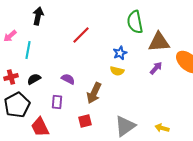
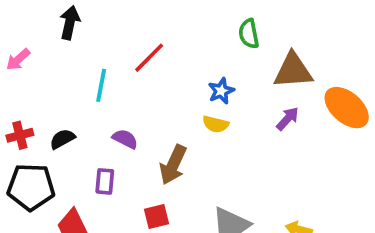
green semicircle: (135, 22) -> (249, 34), size x0.7
cyan line: (28, 50) -> (101, 85), moved
black pentagon: (17, 105) -> (31, 187), turned 30

